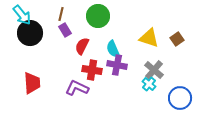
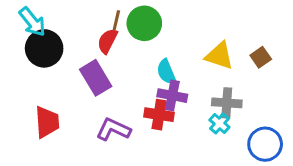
brown line: (61, 14) -> (116, 20), moved
purple rectangle: (65, 30) -> (96, 78), moved, size x1.6
red semicircle: (82, 46) -> (107, 41), moved
red cross: (92, 70) -> (159, 115), moved
gray cross: (154, 70) -> (227, 103), turned -36

